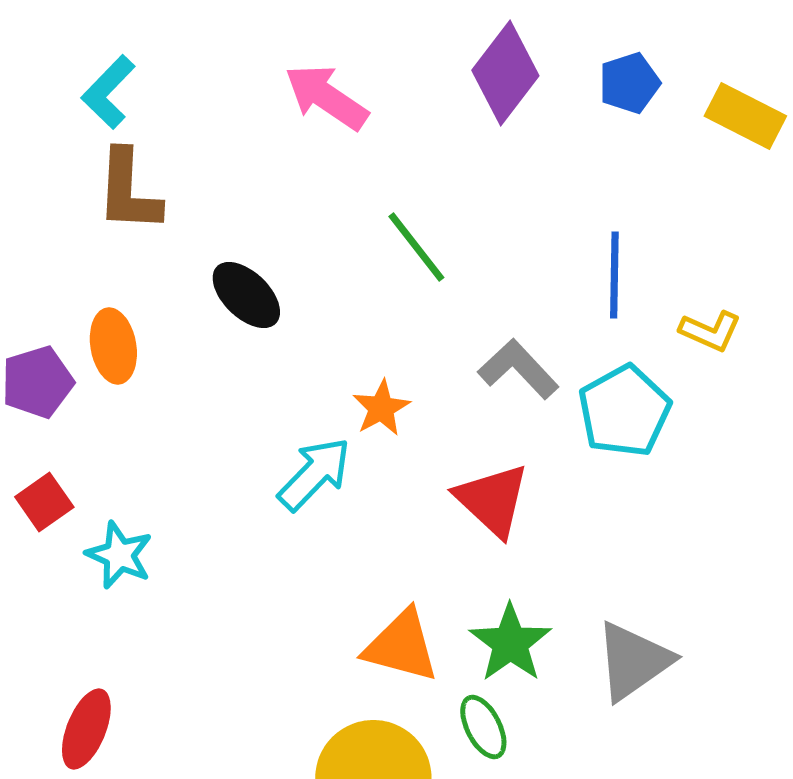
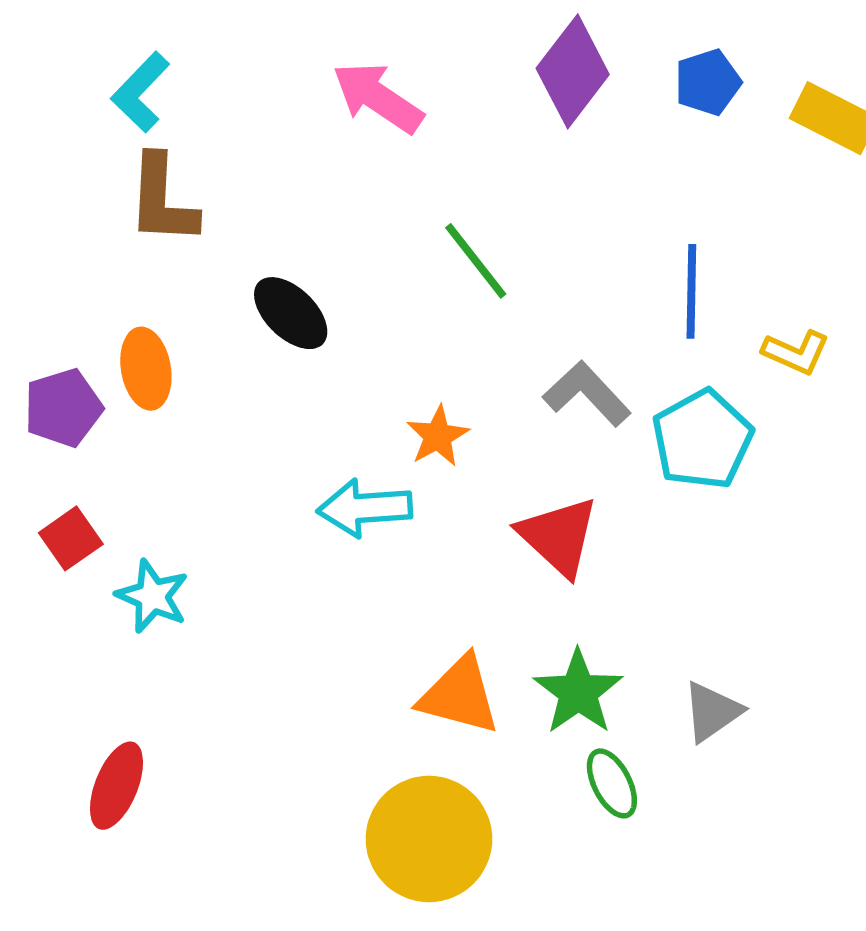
cyan arrow: (314, 474) -> (365, 508), turned -138
gray triangle: (633, 661) -> (712, 712), size x0.7
green ellipse: (483, 727) -> (612, 783), moved

